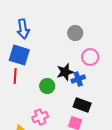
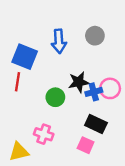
blue arrow: (23, 29) -> (59, 41), moved
pink circle: (90, 57) -> (110, 88), moved
pink cross: (40, 117) -> (44, 134), turned 35

